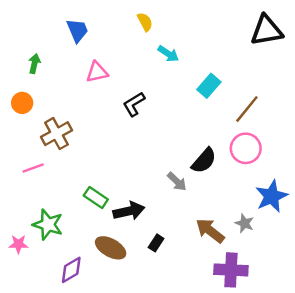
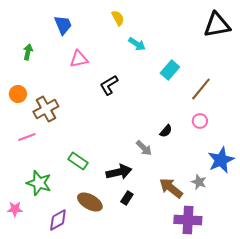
orange circle: (22, 103) -> (18, 94), moved
pink circle: (246, 148) -> (200, 121), size x0.6
black semicircle: (204, 161) -> (166, 131), size x0.6
black arrow: (129, 211) -> (119, 172), moved
pink star: (18, 244) -> (15, 209), moved

